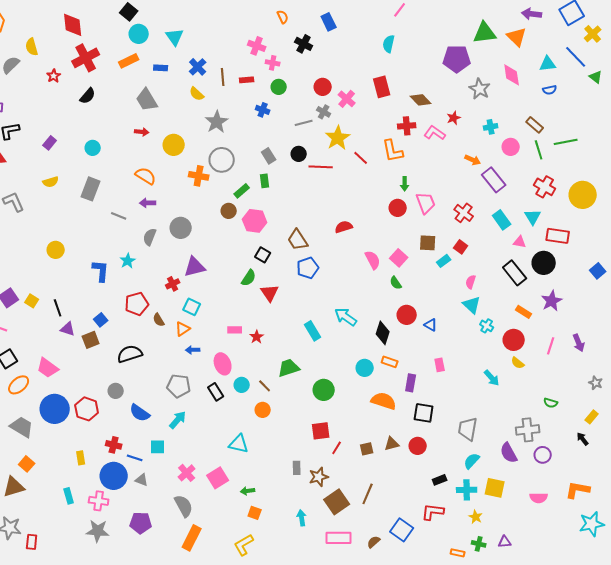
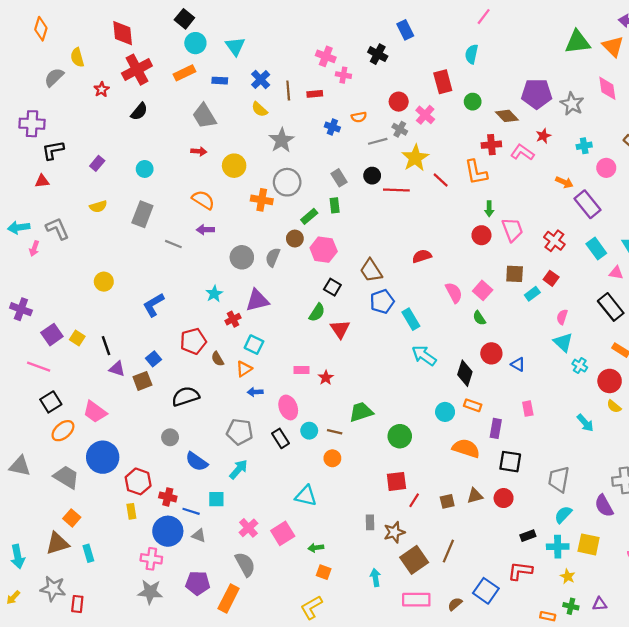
orange semicircle: (283, 17) -> (359, 117), moved, turned 104
purple pentagon: (457, 59) -> (537, 94), moved
green circle: (279, 87) -> (473, 102), moved
red rectangle: (382, 87) -> (443, 82), moved
gray semicircle: (150, 237) -> (273, 257), moved
cyan star: (128, 261) -> (214, 294), moved
blue L-shape: (101, 271) -> (153, 305), turned -125
cyan rectangle: (313, 331) -> (411, 319), moved
brown line: (265, 386) -> (335, 432), turned -32
red hexagon: (87, 409) -> (138, 481), moved
cyan rectangle: (69, 496) -> (88, 553), moved
orange rectangle: (192, 538) -> (229, 599), moved

